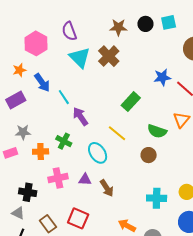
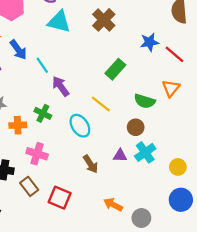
brown cross: (109, 56) -> (104, 20), moved
cyan triangle: (80, 57) -> (59, 22), turned -30
pink cross: (58, 178) -> (37, 154), turned 30
purple triangle: (85, 180) -> (120, 156), moved
cyan cross: (157, 198) -> (145, 152), moved, turned -36
brown rectangle: (48, 224) -> (29, 186), moved

